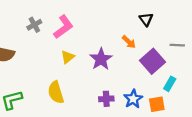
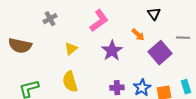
pink L-shape: (63, 27) -> (99, 21), moved
yellow triangle: (68, 57) -> (71, 49), moved
cyan rectangle: (170, 84) -> (186, 87), moved, turned -48

